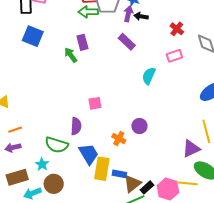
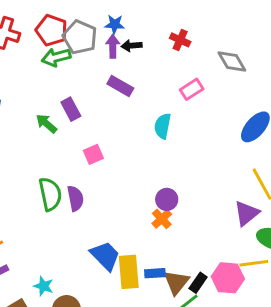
red cross: (177, 29) -> (180, 40), moved
purple rectangle: (82, 42) -> (71, 109), moved
pink square: (95, 103) -> (93, 154), moved
purple semicircle: (76, 126) -> (75, 198), moved
orange cross: (119, 139) -> (162, 219), moved, turned 32
green semicircle: (57, 145) -> (50, 194), moved, turned -105

